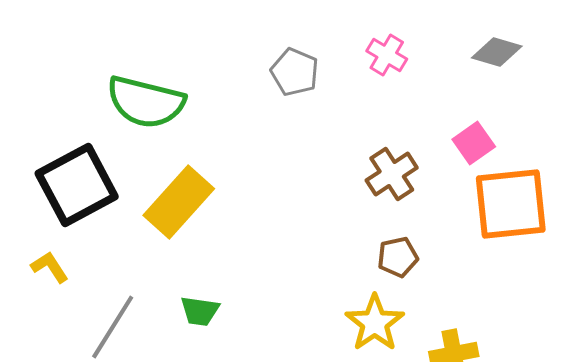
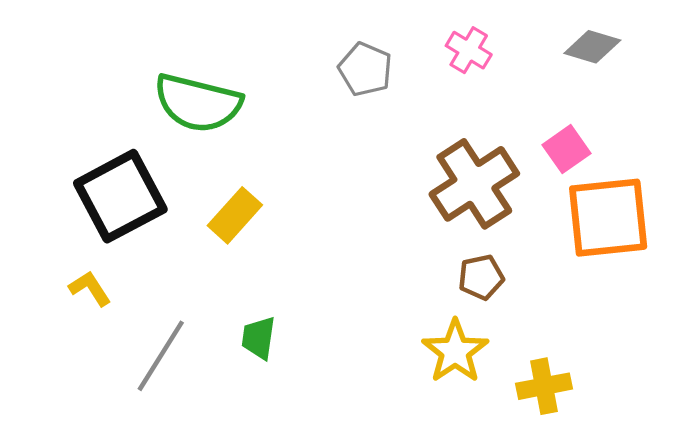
brown cross: (392, 174) -> (474, 184), size x1.5
yellow rectangle: (179, 202) -> (235, 215), size x0.7
green trapezoid: (200, 311) -> (259, 338), turned 90

